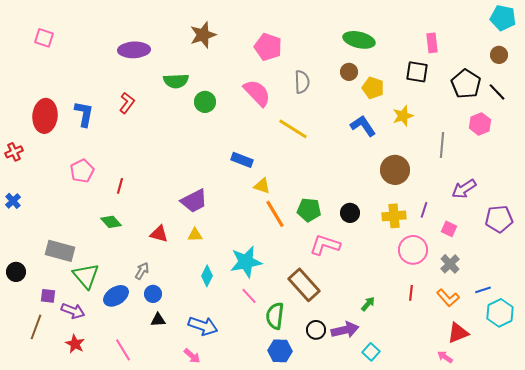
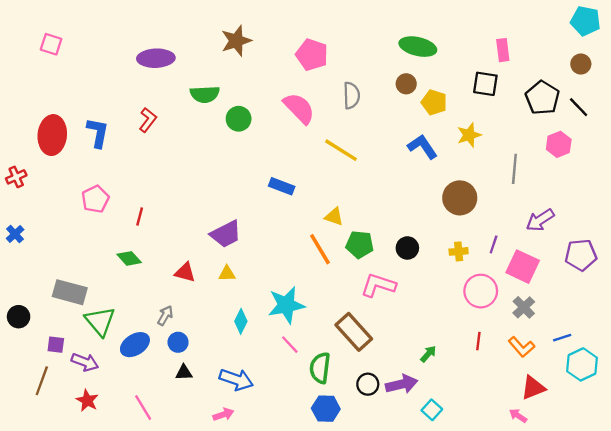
yellow triangle: (262, 186) -> (334, 217), moved
yellow cross: (394, 216) -> (459, 251), size x0.7
pink square: (449, 229) -> (523, 267), size x1.8
pink arrow: (192, 356) -> (223, 414), turned -60

